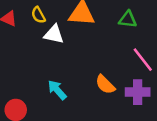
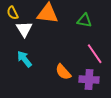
white triangle: (54, 34) -> (24, 29), turned 42
cyan arrow: (57, 90) -> (24, 59), moved

